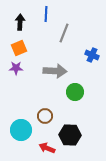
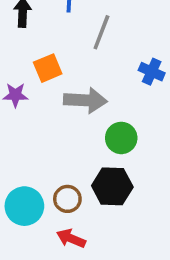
orange square: (19, 48) -> (48, 68), moved
brown circle: (45, 116) -> (67, 199), moved
black hexagon: (70, 135) -> (112, 186), moved

